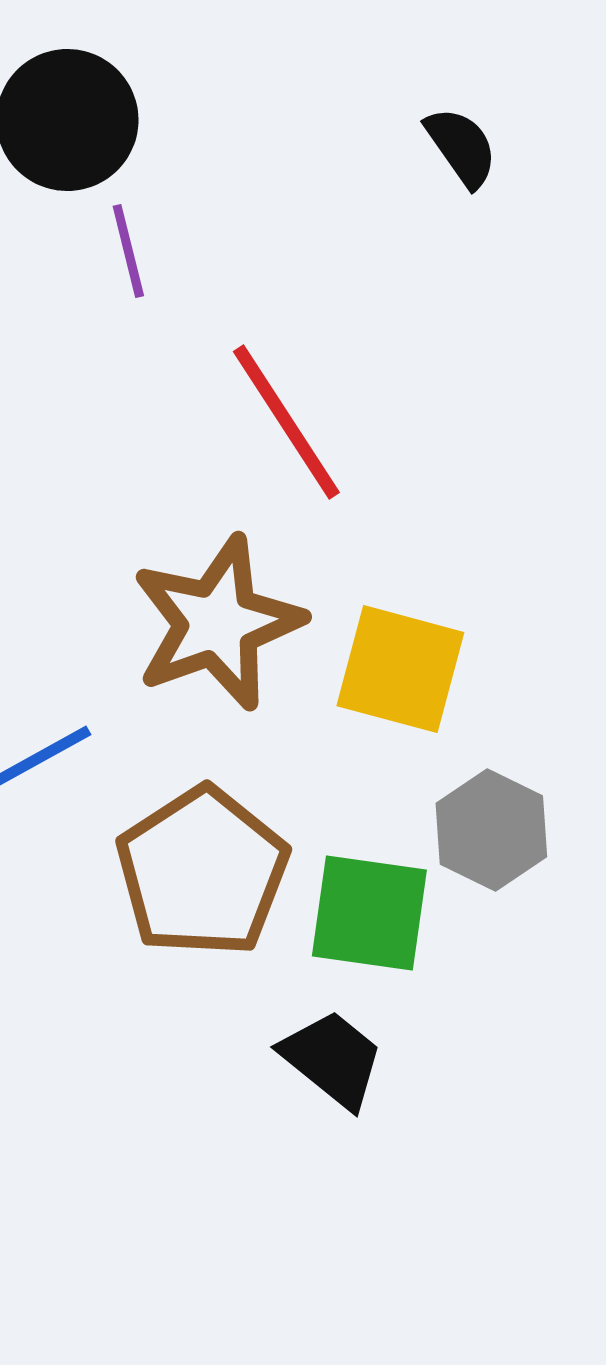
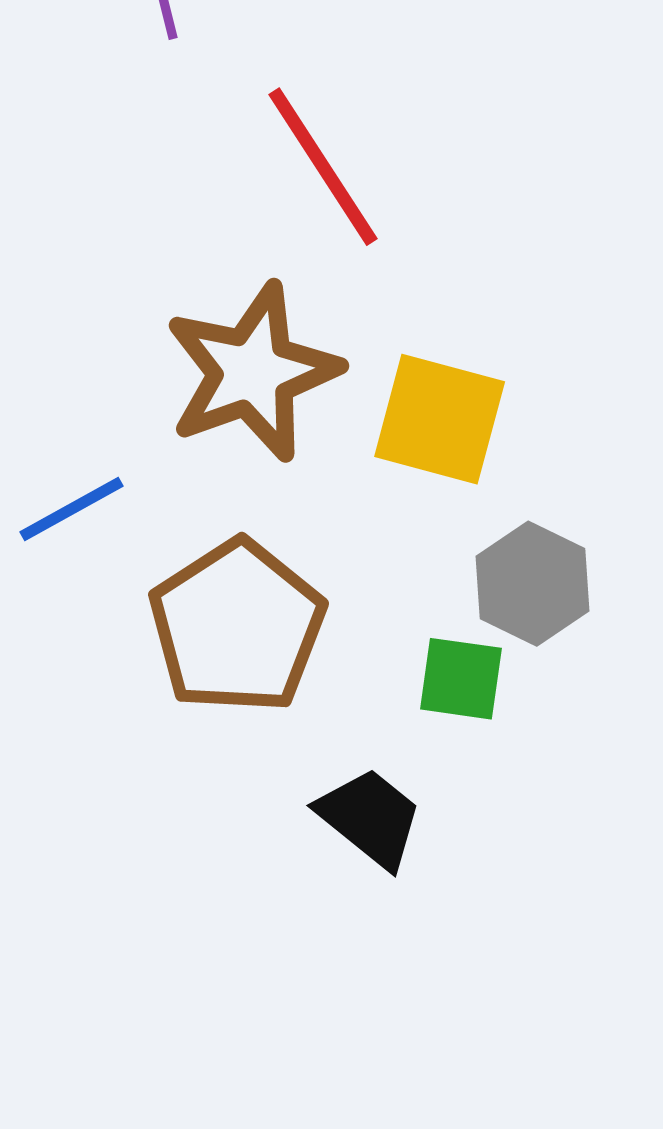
green square: (369, 913) -> (461, 679), moved, size x0.7

